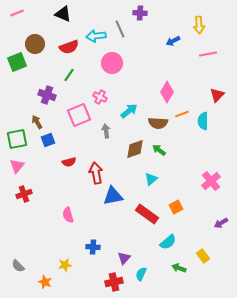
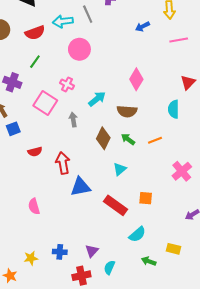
orange line: (182, 114) -> (155, 140), moved
pink square: (79, 115) -> (45, 103), turned -35
brown diamond: (135, 149) -> (103, 138), turned -45
orange square: (176, 207) -> (146, 198), turned 32
blue cross: (93, 247) -> (60, 252), moved
yellow rectangle: (203, 256) -> (174, 249), turned -40

